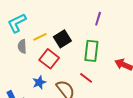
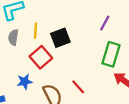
yellow line: (40, 37) -> (35, 31), turned -72
green rectangle: (91, 51) -> (111, 54), moved

